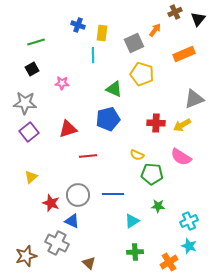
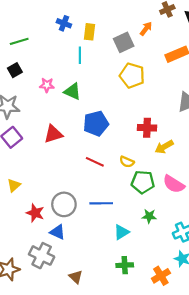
green triangle: (114, 89) -> (72, 91), moved
yellow arrow: (182, 125) -> (164, 147), moved
red line: (88, 156) -> (95, 162), moved, turned 30
pink semicircle: (181, 157) -> (174, 184), moved

